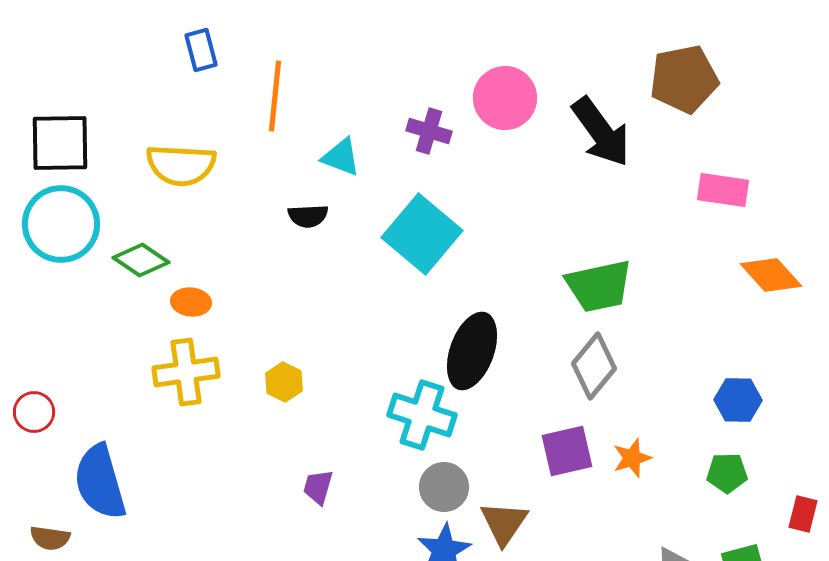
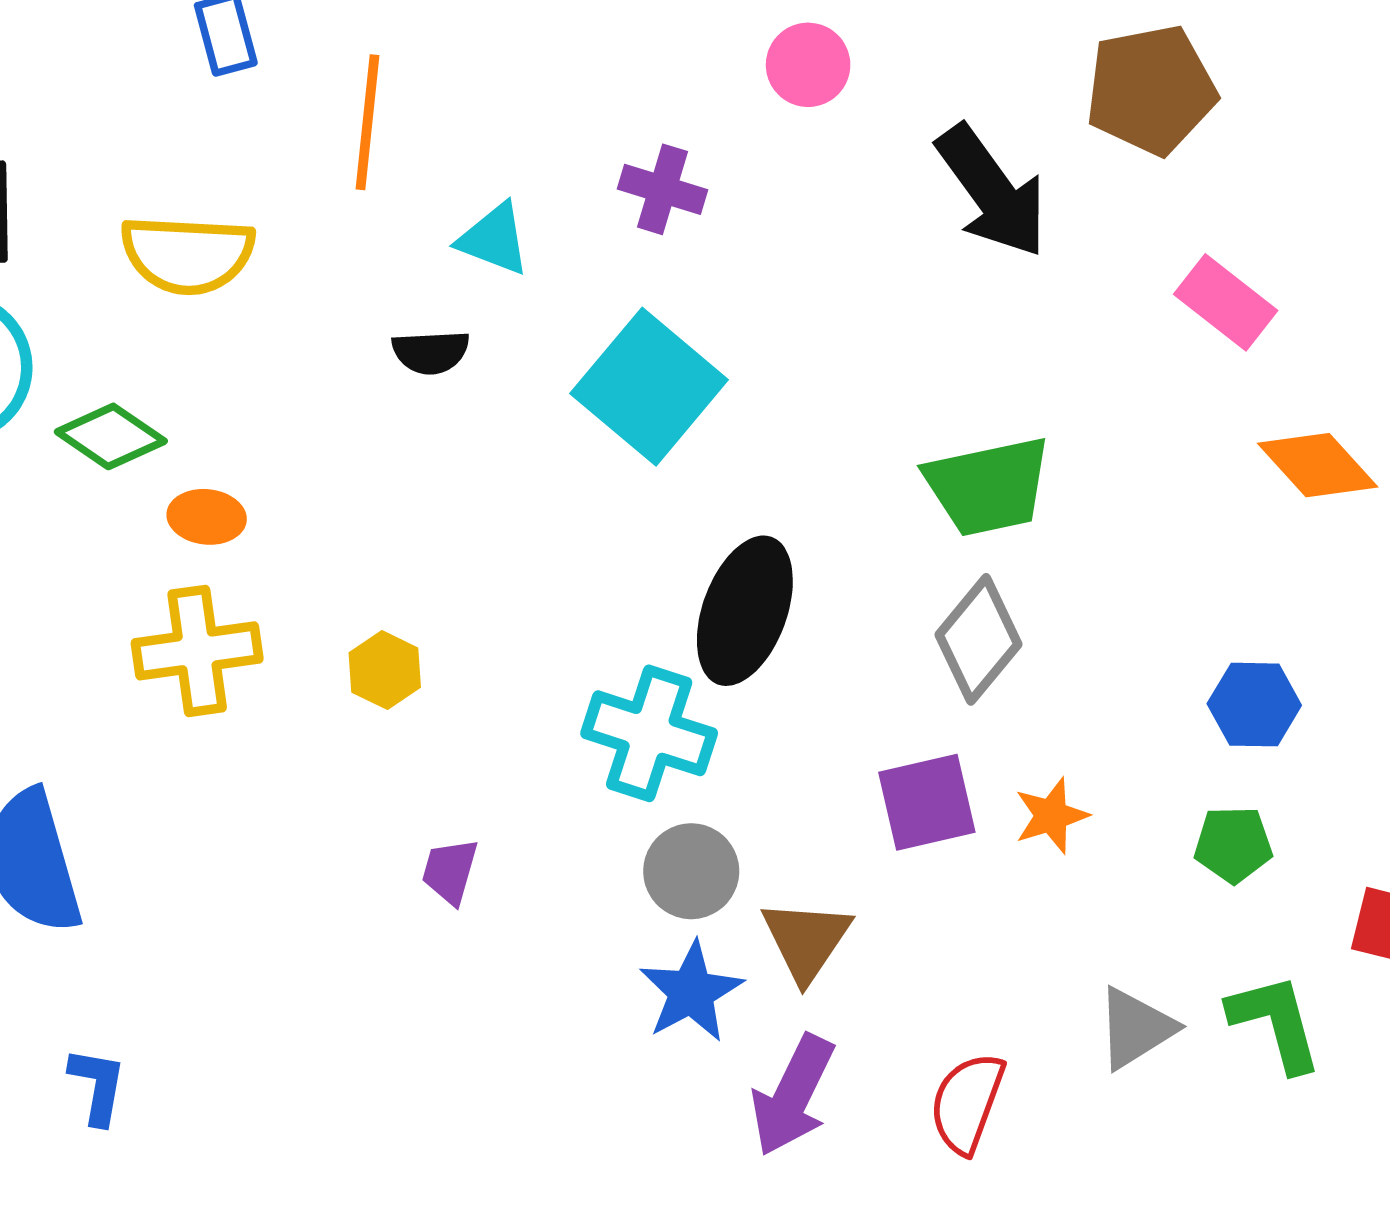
pink circle: (505, 98) -> (808, 65), moved, size x0.7
pink rectangle: (723, 190) -> (1226, 302), turned 30

